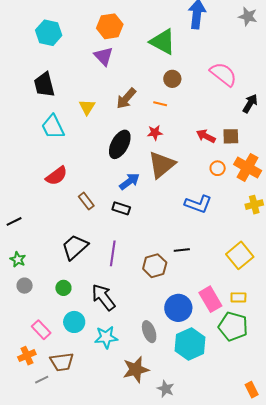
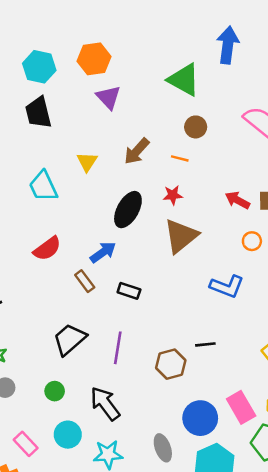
orange hexagon: (110, 26) -> (94, 59), moved
black trapezoid: (44, 85) -> (38, 113), moved
blue arrow: (129, 181) -> (103, 252), moved

